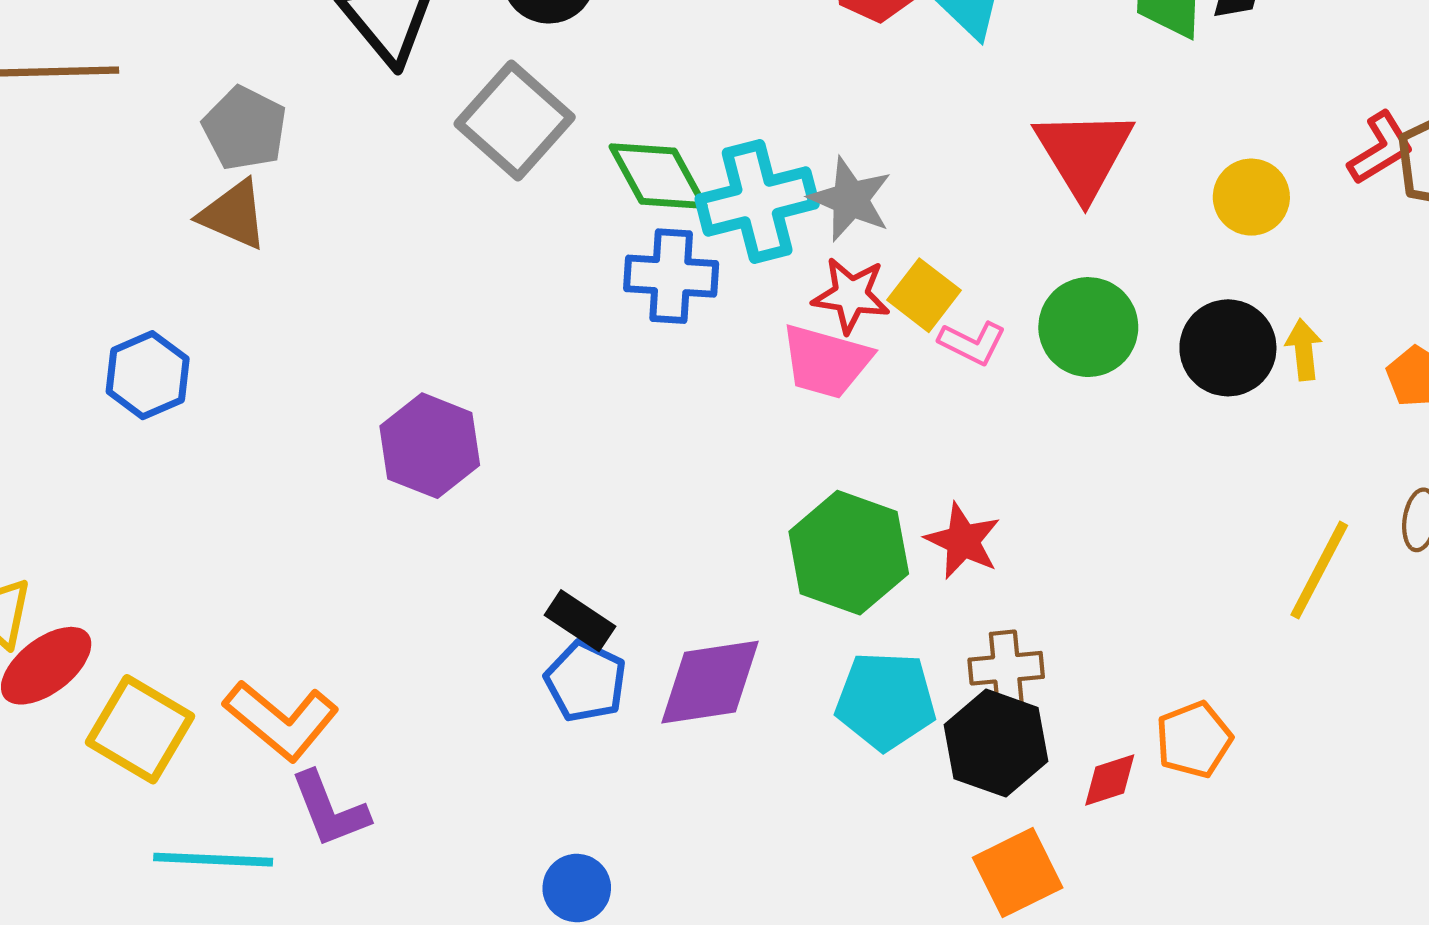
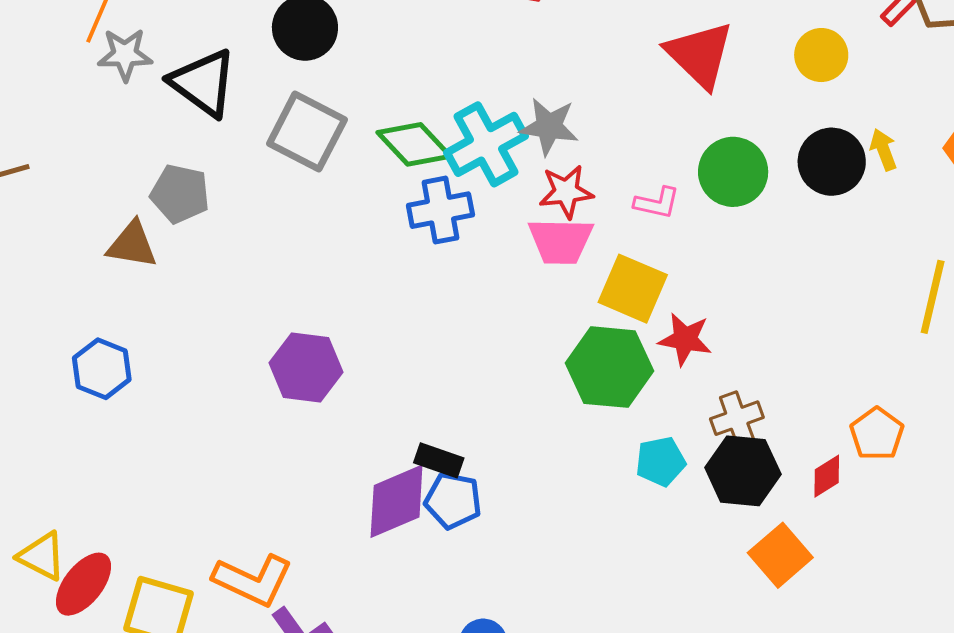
gray pentagon: (245, 128) -> (180, 194), moved
yellow square: (924, 295) -> (633, 289), moved, size x1.4
purple diamond: (710, 682) -> (397, 501), moved
cyan pentagon: (886, 701) -> (661, 461), size x0.7

